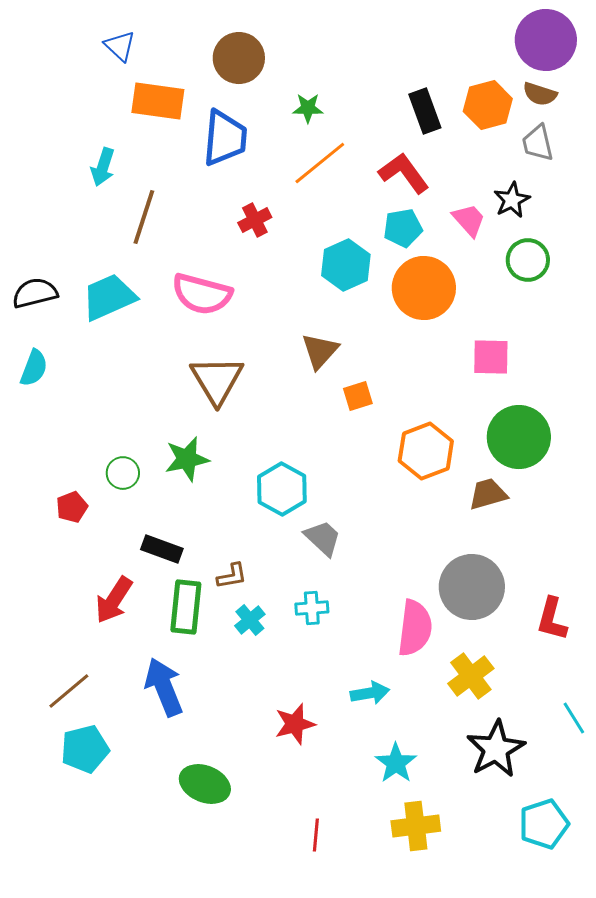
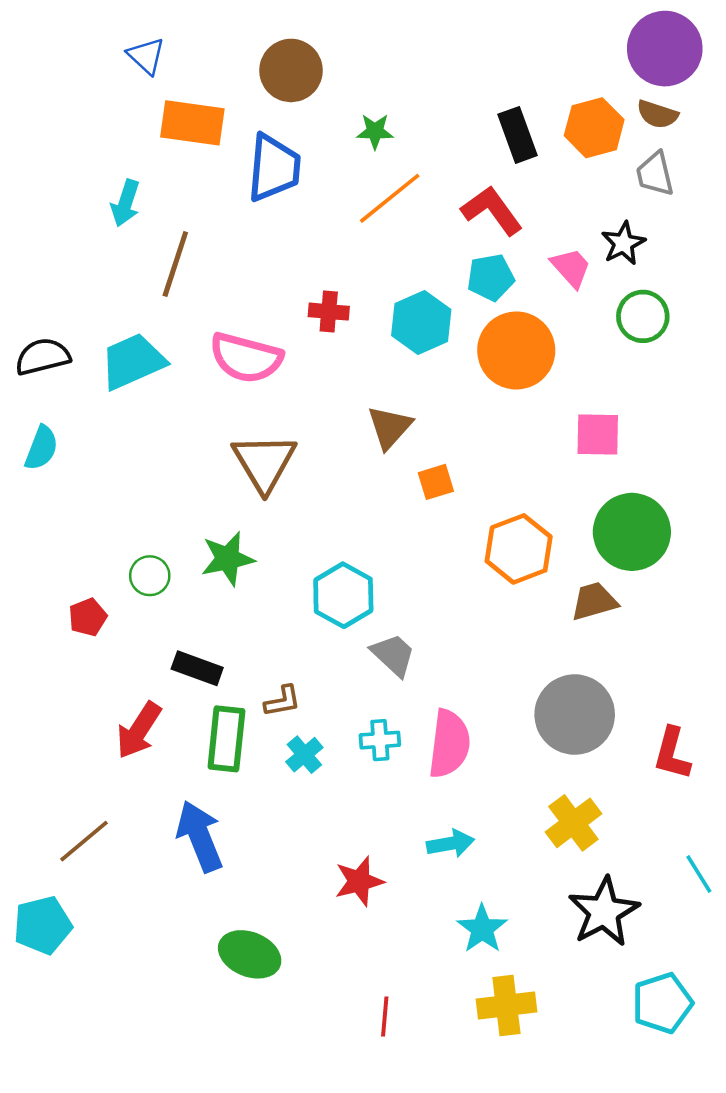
red cross: (255, 220) -> (329, 312), moved, turned 32
pink semicircle: (415, 628) -> (449, 744), moved
cyan pentagon: (85, 749) -> (43, 925), moved

